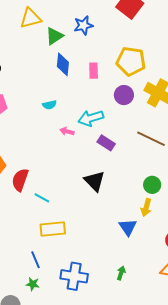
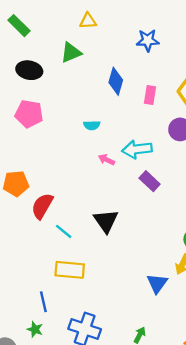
yellow triangle: (31, 18) -> (88, 21), size x0.7
green triangle: (54, 36) -> (71, 53), moved
black triangle: (95, 181) -> (106, 221), moved

